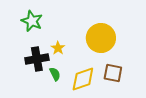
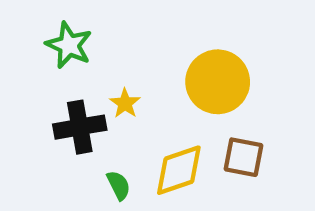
green semicircle: (55, 74) -> (119, 185), moved

